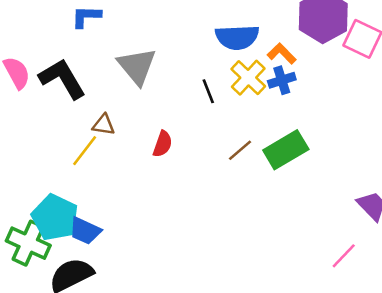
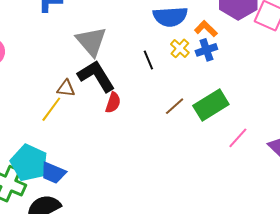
yellow cross: (248, 78) -> (180, 48), size x0.7
black L-shape: (62, 79) -> (96, 76), moved
pink line: (344, 256) -> (238, 138), moved

